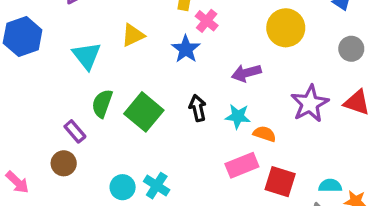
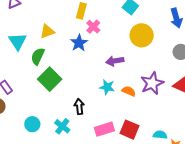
green semicircle: (102, 104) -> (38, 56), moved
black arrow: (198, 108) -> (79, 106), moved
orange semicircle: (265, 134) -> (129, 91), moved
pink rectangle: (242, 165) -> (104, 129), moved
cyan cross: (157, 186) -> (62, 126), moved

